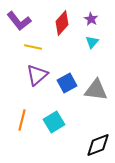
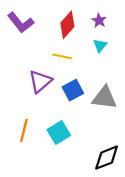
yellow line: (33, 47) -> (62, 56), moved

